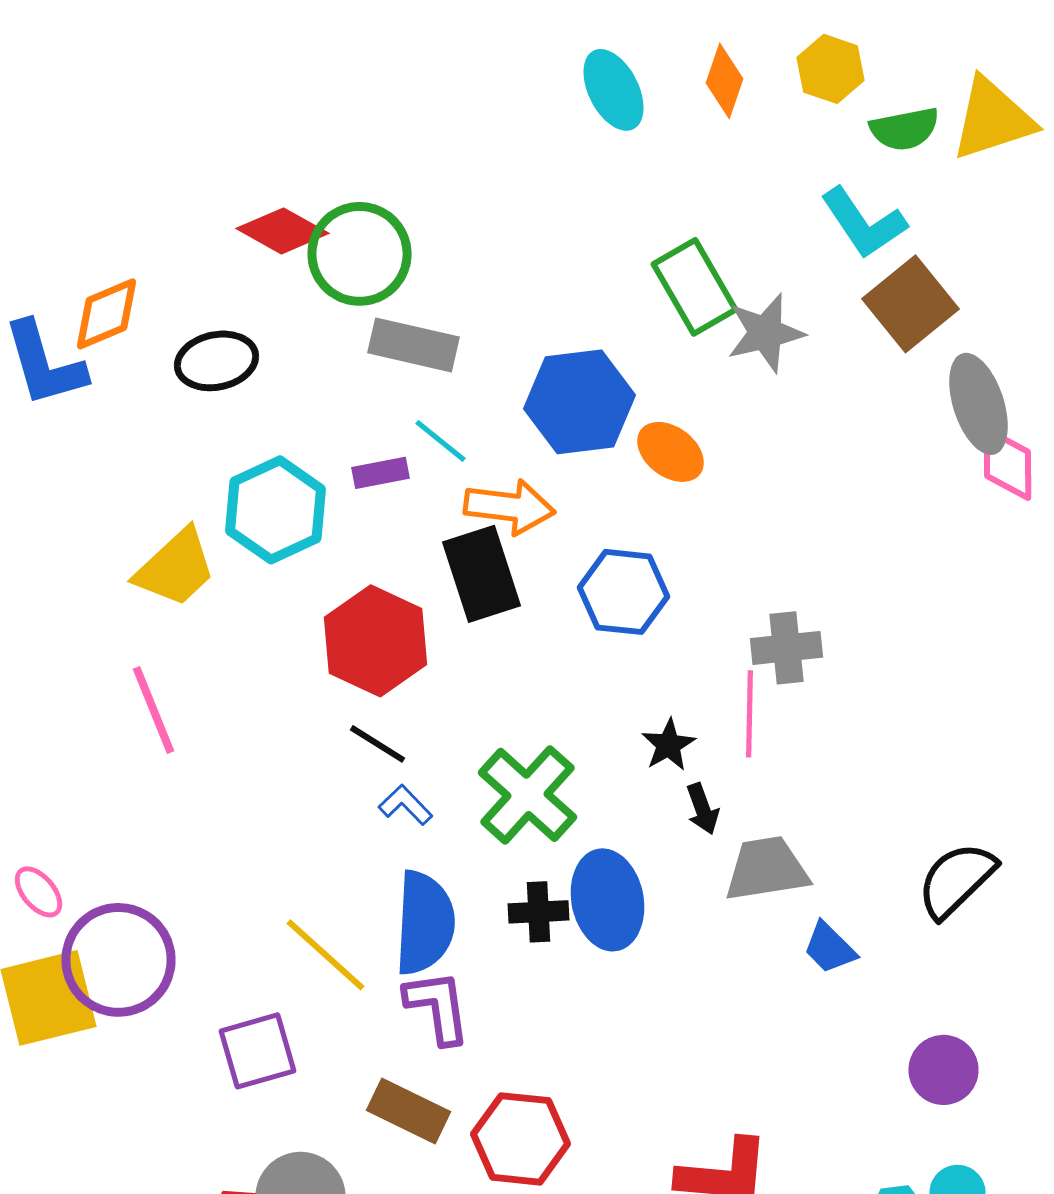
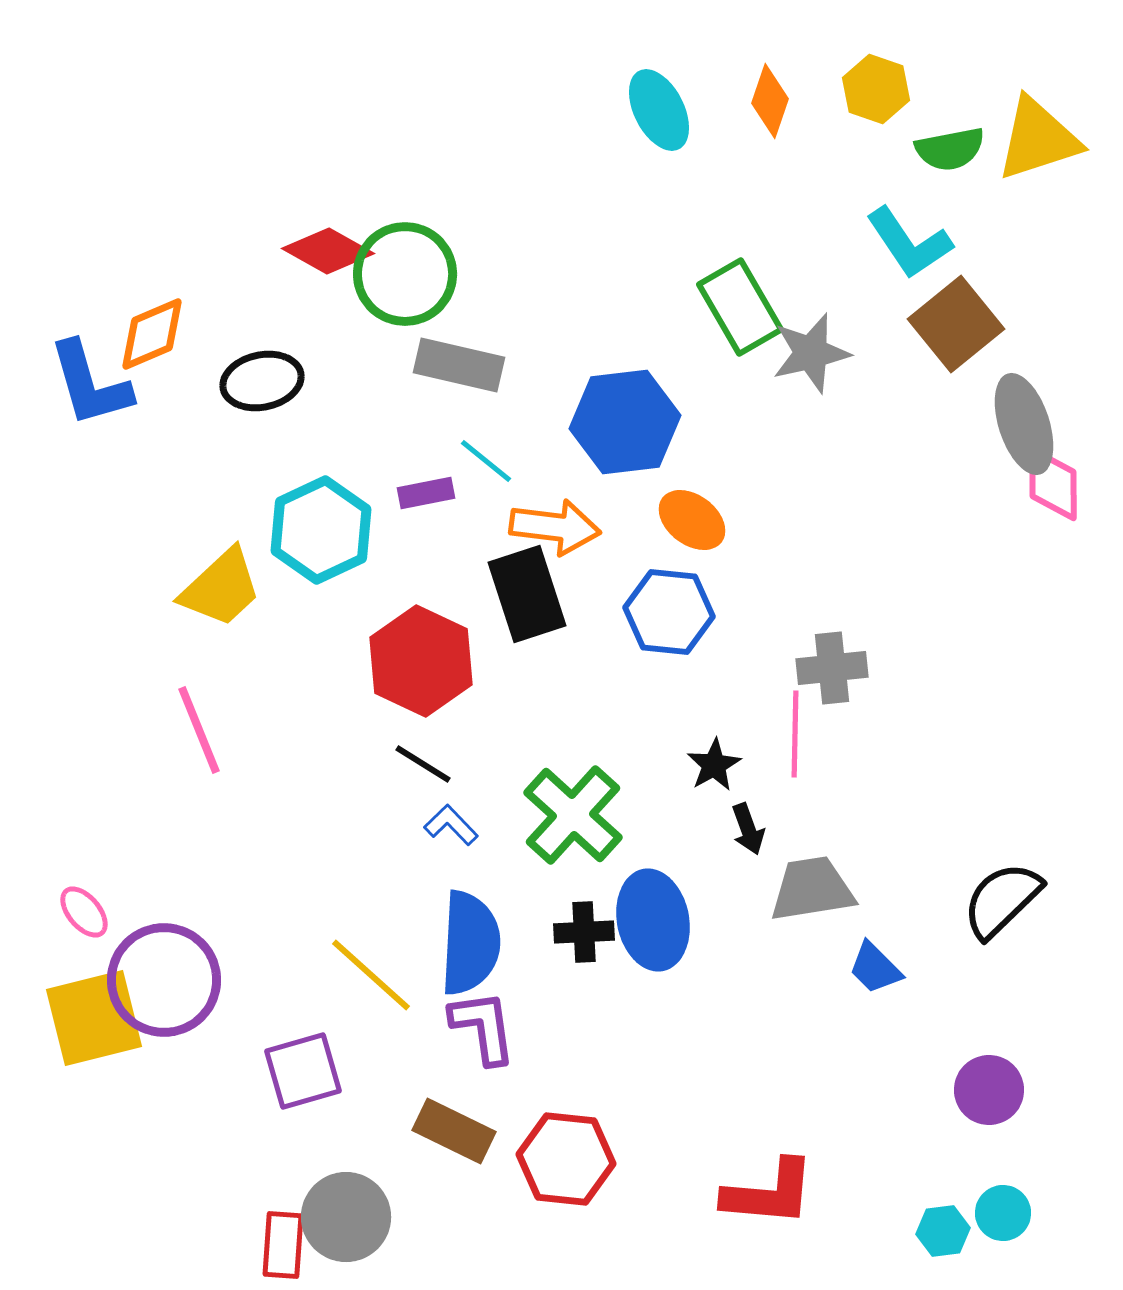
orange ellipse: (670, 452) -> (692, 520), moved

